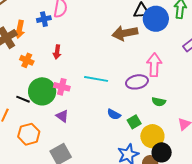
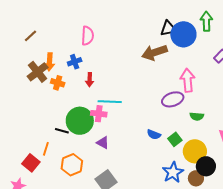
blue cross: (44, 19) -> (75, 62), moved
orange cross: (27, 60) -> (58, 83), moved
cyan line: (96, 79) -> (110, 102), moved

